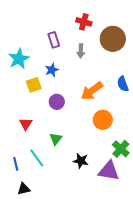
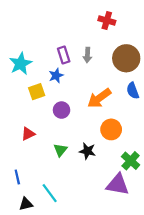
red cross: (84, 22) -> (107, 20), moved
brown circle: (113, 39) -> (126, 58), moved
purple rectangle: (54, 40) -> (64, 55), moved
red triangle: (26, 124) -> (28, 134), turned 32
cyan line: (37, 158) -> (50, 193), moved
black star: (81, 161) -> (87, 151), moved

